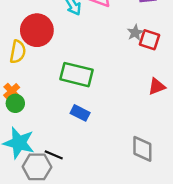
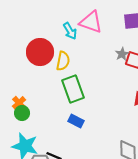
yellow semicircle: (18, 52) -> (63, 61), moved
green rectangle: (76, 75) -> (73, 89), turned 56

